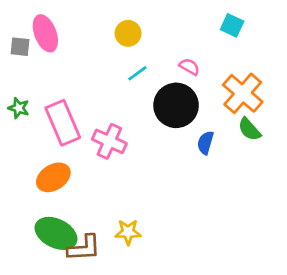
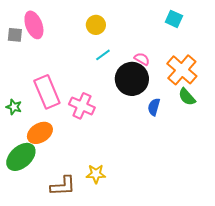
pink semicircle: (189, 67) -> (142, 59), moved
green star: (19, 108) -> (14, 107), moved
green ellipse: (56, 233) -> (21, 157), moved, turned -68

